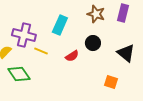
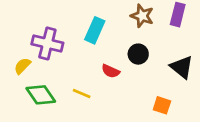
yellow line: (41, 51) -> (82, 94), moved
red semicircle: (72, 56) -> (111, 71), turned 56

